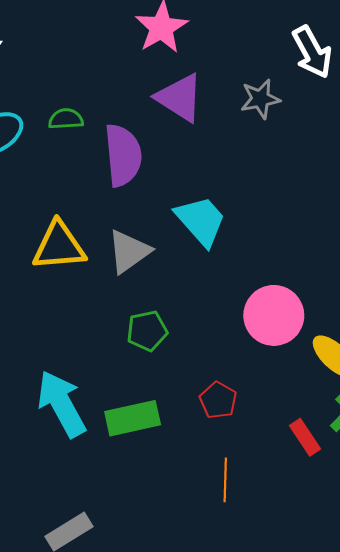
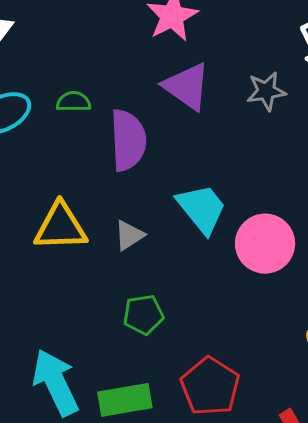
gray triangle: (129, 251) -> (129, 235), size x0.7
pink circle: (274, 315) -> (265, 244), moved
red pentagon: (218, 400) -> (210, 386), size x1.6

